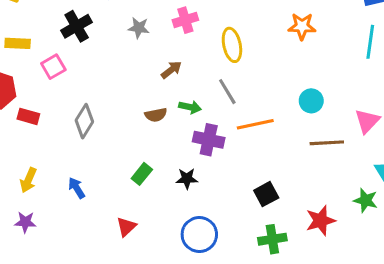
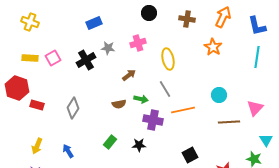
black cross: (77, 26) -> (86, 60), moved
orange star: (302, 26) -> (213, 47), turned 30
pink square: (53, 67) -> (53, 58), moved

